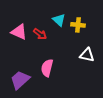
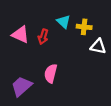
red arrow: (40, 34) -> (43, 37), turned 72
white triangle: (87, 55) -> (98, 46), moved

